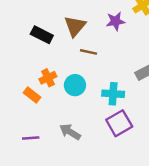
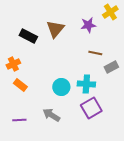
brown line: (88, 52) -> (95, 53), moved
orange cross: (48, 78) -> (13, 64), moved
cyan circle: (75, 85) -> (61, 87), moved

